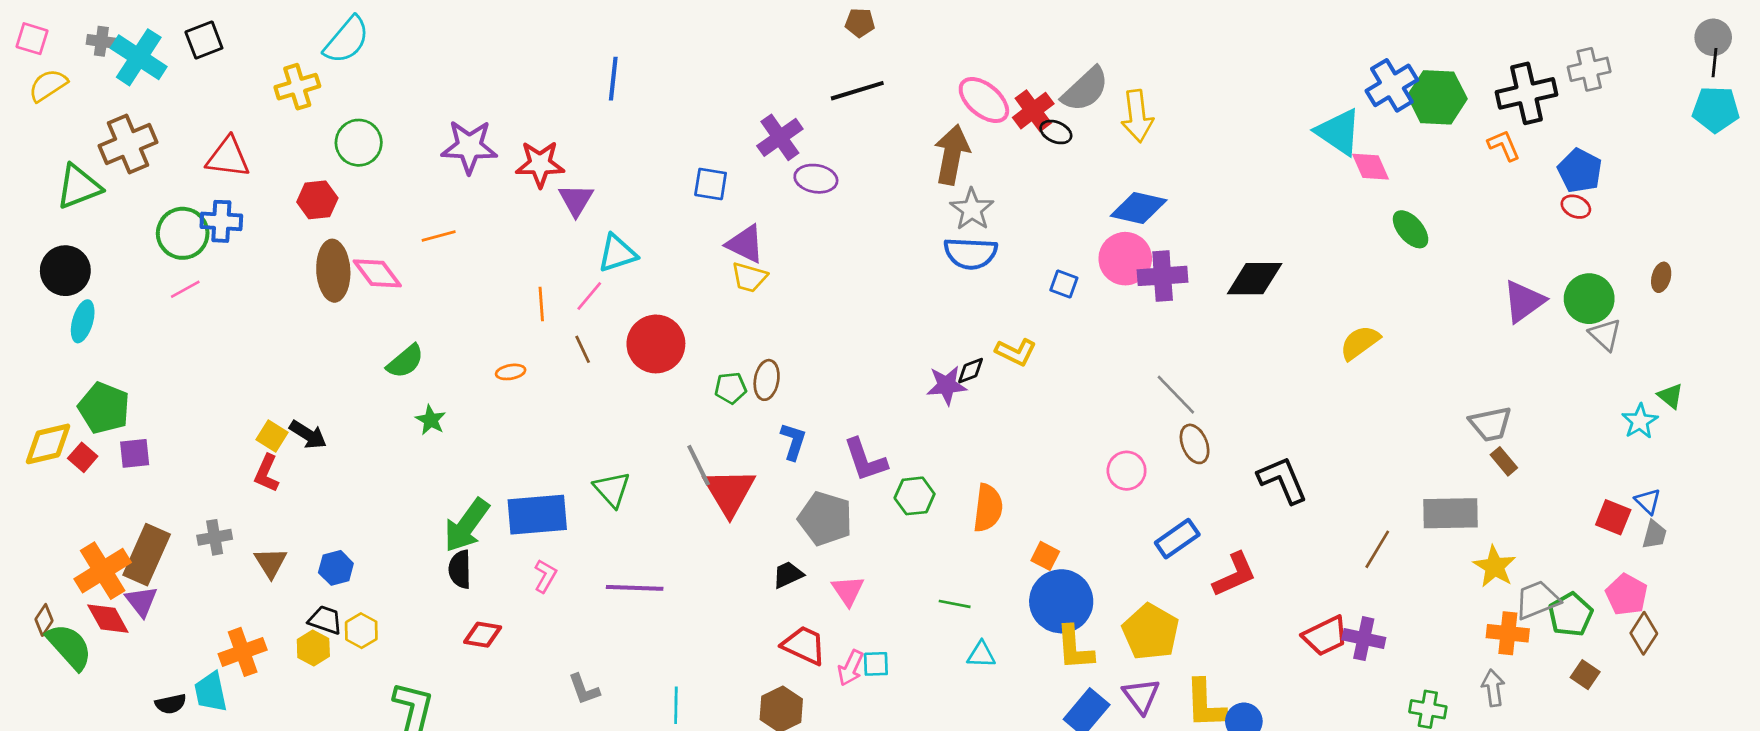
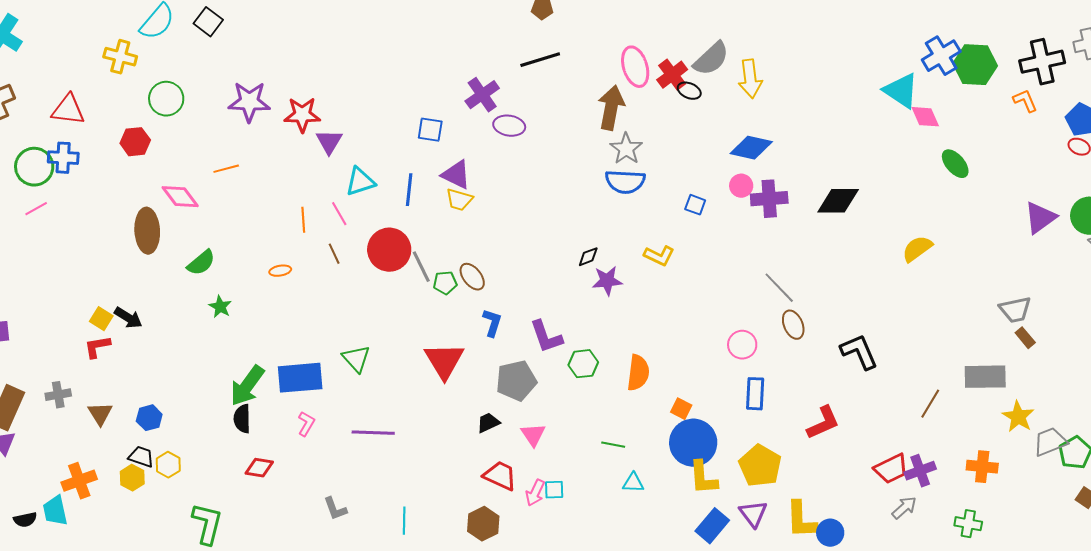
black square: (204, 40) -> (208, 22), moved, turned -32
blue line: (613, 79) -> (409, 190), moved
yellow cross: (297, 87) -> (120, 57), turned 32
pink ellipse: (984, 100) -> (635, 67), turned 33
pink circle: (1125, 259) -> (741, 186), size x0.6
brown ellipse: (333, 271) -> (147, 231), moved
pink line: (589, 296) -> (339, 214), turned -70
black diamond: (971, 371) -> (588, 257), moved
brown ellipse: (767, 380) -> (472, 277), turned -48
gray line: (699, 465) -> (421, 267), moved
red L-shape: (267, 473) -> (97, 347), turned 56
gray pentagon: (825, 519) -> (516, 381), turned -30
blue rectangle: (1177, 539) -> (755, 394), moved, turned -52
orange cross: (1508, 633) -> (982, 467), moved
purple cross: (1364, 639) -> (920, 471), turned -32
gray arrow: (1493, 688) -> (904, 508), moved, turned 56

